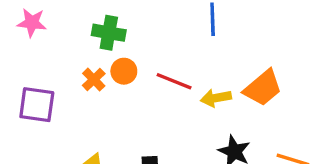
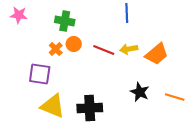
yellow arrow: (216, 98) -> (129, 49), moved
purple square: (37, 105) -> (40, 74), moved

